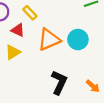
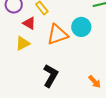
cyan circle: (78, 40) -> (81, 27), moved
black L-shape: (59, 82) -> (50, 76), moved

